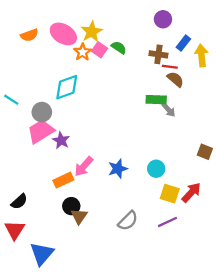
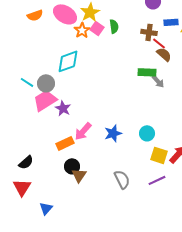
blue rectangle: (183, 43) -> (171, 22), turned 48
green semicircle: (119, 48) -> (114, 26), turned 48
red line: (170, 67) -> (159, 43), turned 32
cyan line: (11, 100) -> (27, 82), moved
gray semicircle: (128, 221) -> (122, 179), turned -72
blue triangle: (42, 254) -> (46, 208), size x0.6

